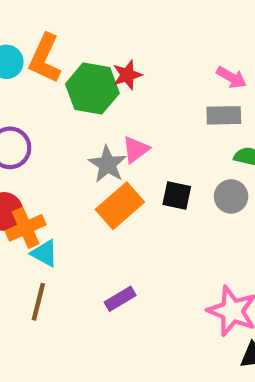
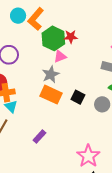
pink triangle: (136, 149) -> (60, 56), moved
orange rectangle: (120, 206) -> (51, 95), turned 50
purple rectangle: (120, 299) -> (39, 136), turned -32

